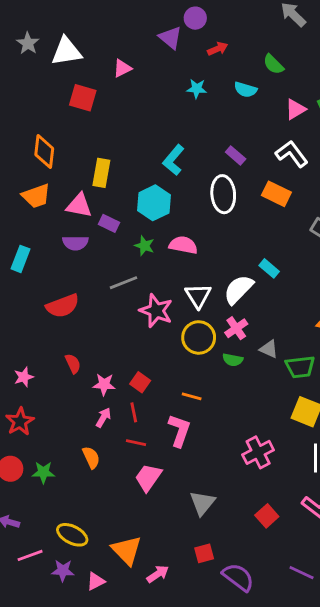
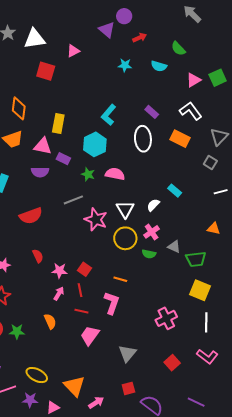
white semicircle: (238, 289) -> (153, 205), size x0.6

